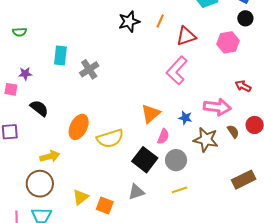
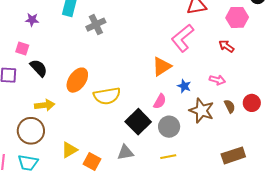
red arrow: (243, 86) -> (226, 46), moved
pink square: (11, 89) -> (22, 48), moved
pink arrow: (217, 107) -> (217, 80), size x0.6
black semicircle: (39, 108) -> (39, 68), moved
orange triangle: (151, 114) -> (162, 66), moved

